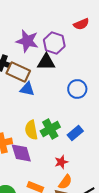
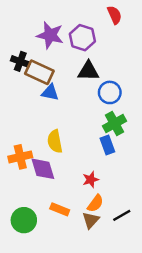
red semicircle: (81, 24) -> (115, 15), turned -91
black triangle: (46, 62) -> (88, 71), moved
green cross: (50, 129) -> (115, 123), moved
blue rectangle: (75, 133) -> (107, 145), turned -70

